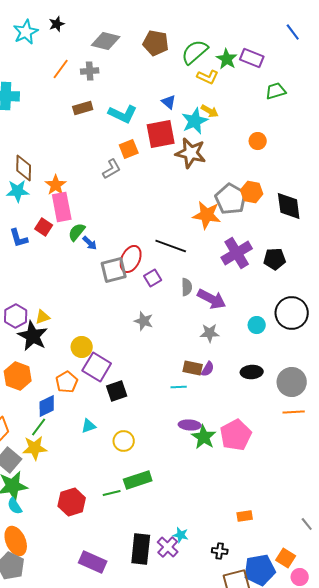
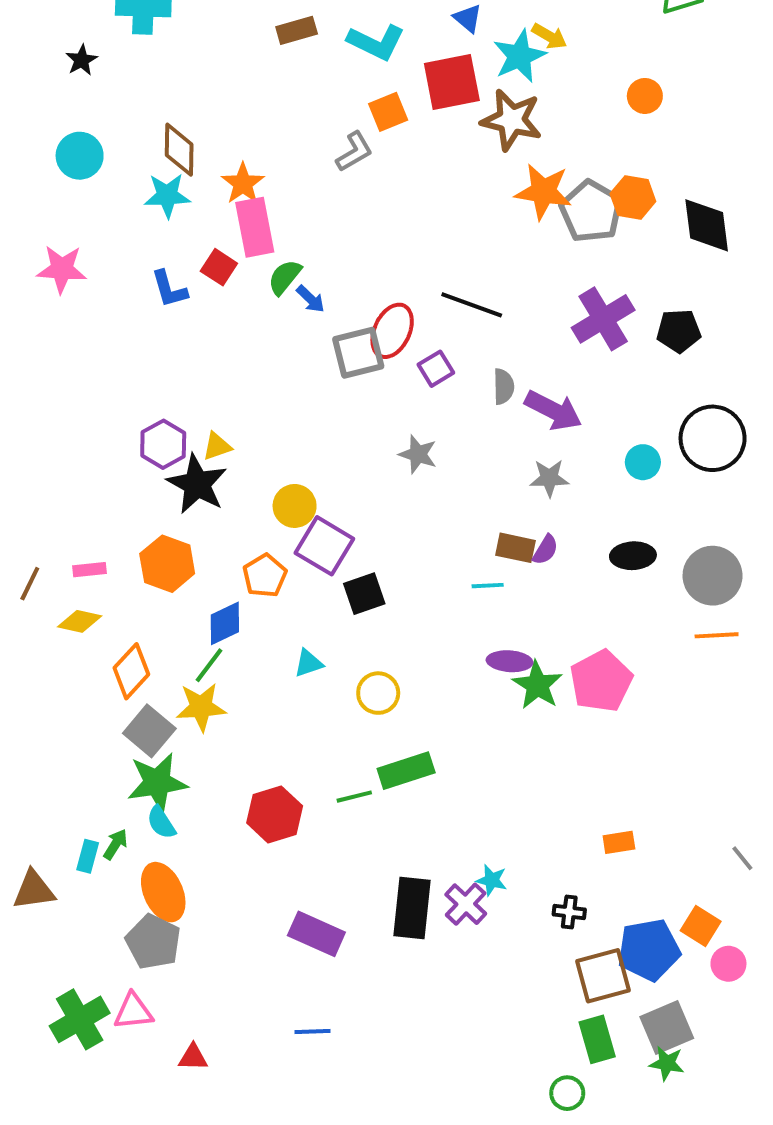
orange star: (207, 215) -> (543, 192), moved

